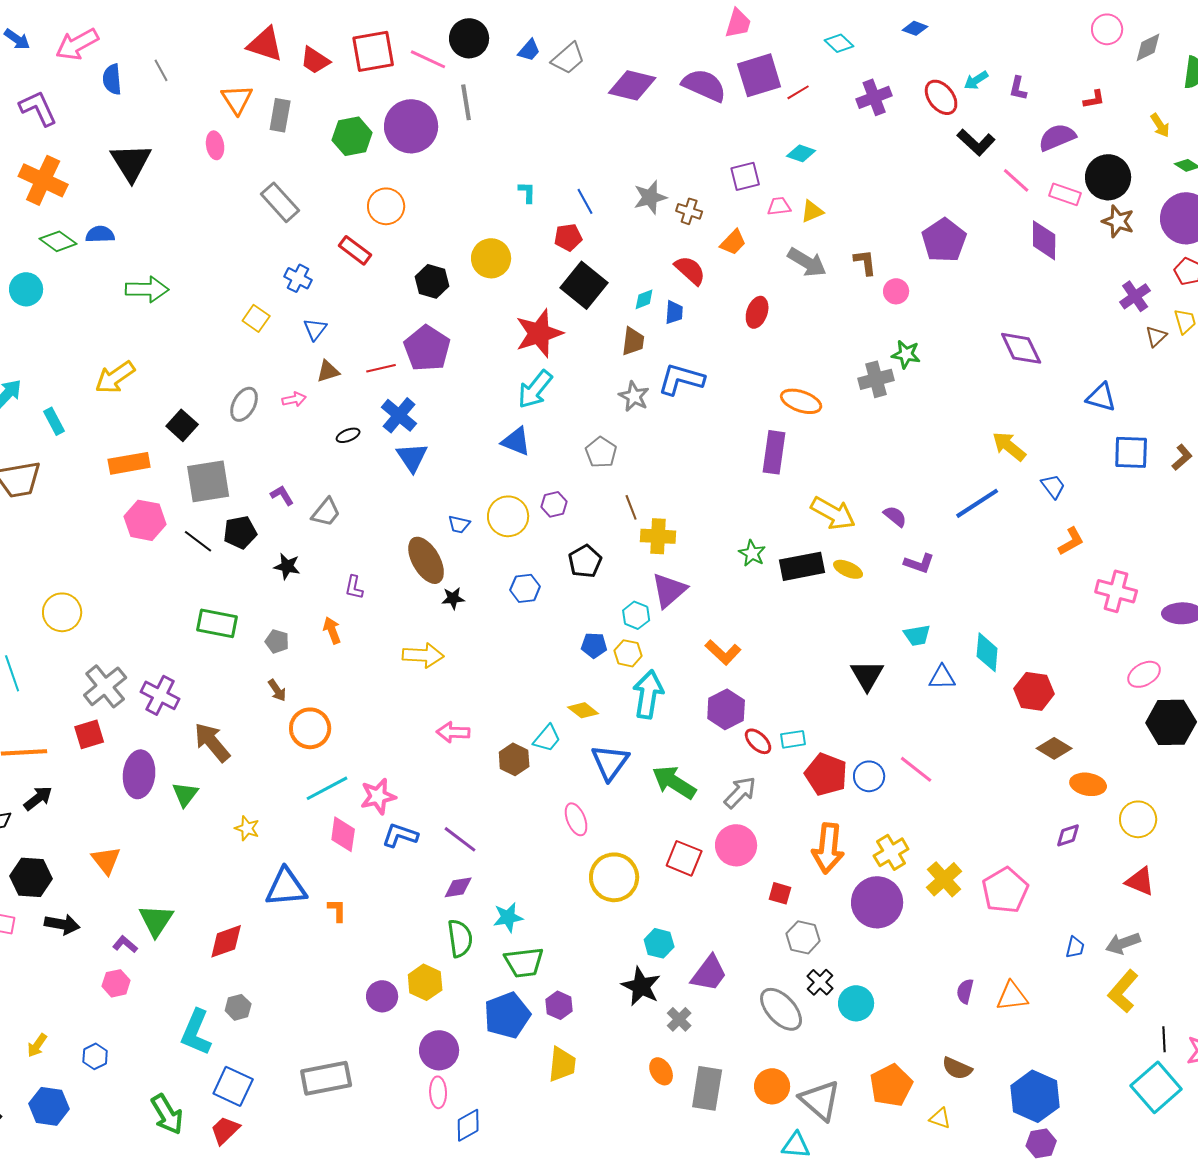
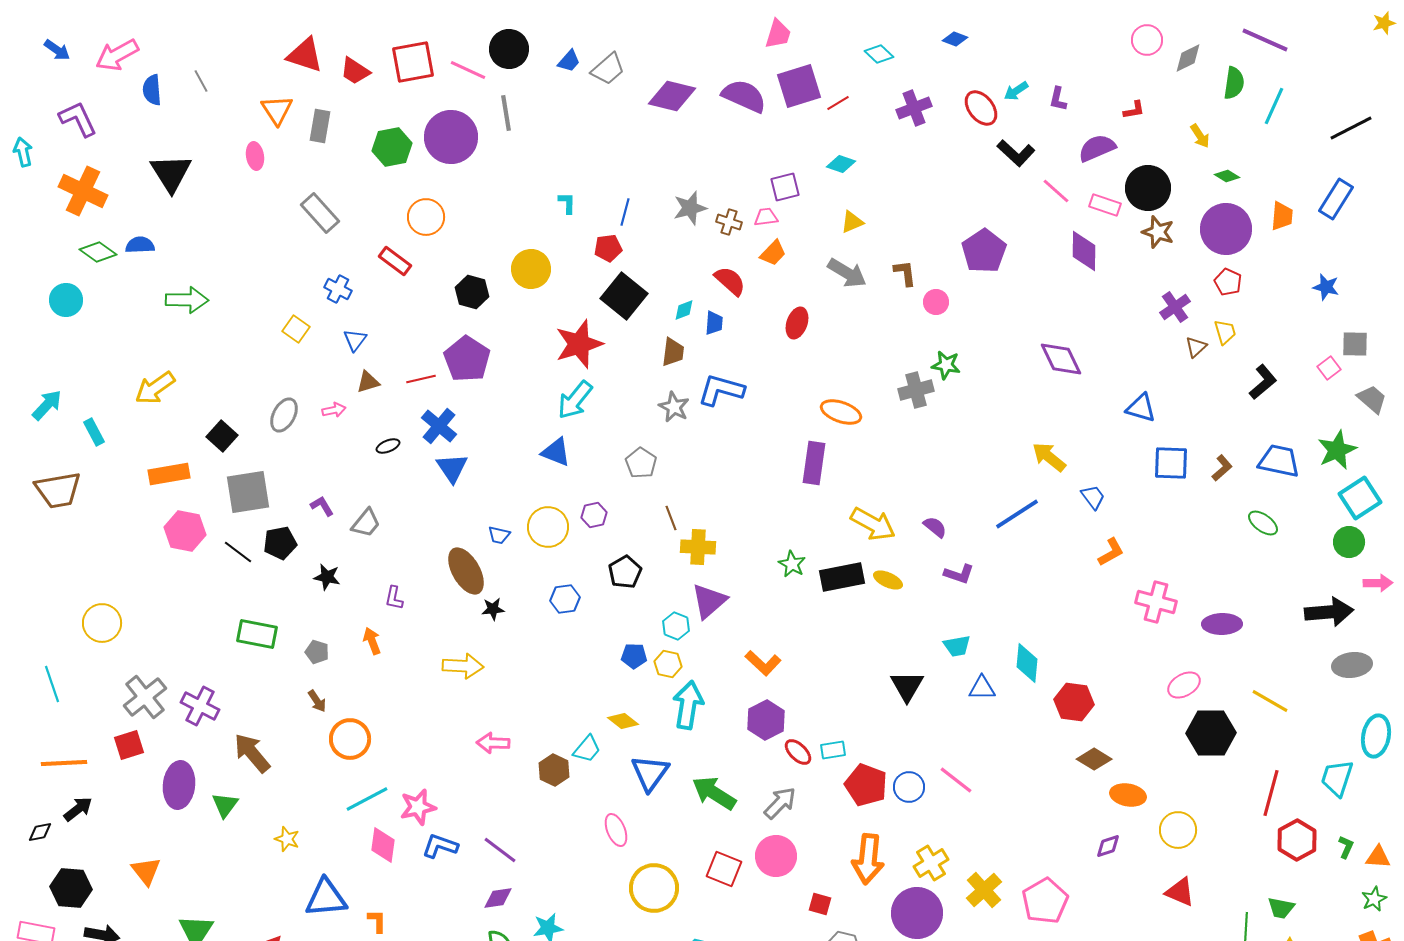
blue line: (585, 201) -> (625, 212), turned 44
pink trapezoid: (779, 206) -> (766, 217), moved

